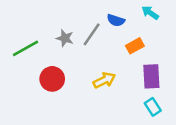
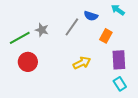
gray star: (65, 38) -> (42, 30), moved
orange rectangle: (135, 46) -> (106, 36), turned -32
red circle: (52, 79) -> (28, 62), moved

